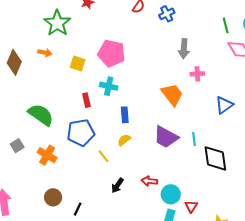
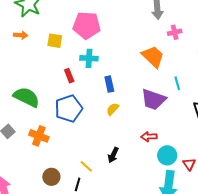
cyan line: (194, 139) -> (177, 83), moved
yellow line: (104, 156) -> (86, 166), moved
red arrow: (149, 181) -> (149, 137), moved

